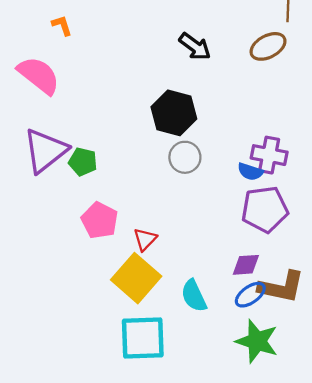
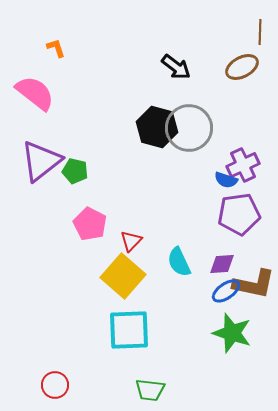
purple cross: (269, 155) -> (243, 165), turned -36
gray circle: (185, 157) -> (189, 128), moved, size x1.6
cyan semicircle: (194, 296) -> (179, 262), moved

